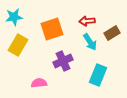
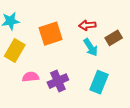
purple cross: (63, 61) -> (58, 81), moved
pink semicircle: (39, 83) -> (31, 77), moved

